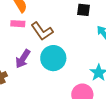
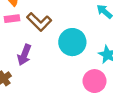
cyan circle: (53, 58) -> (72, 42), moved

